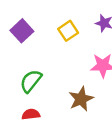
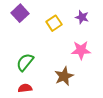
purple square: (22, 31) -> (20, 13), moved

